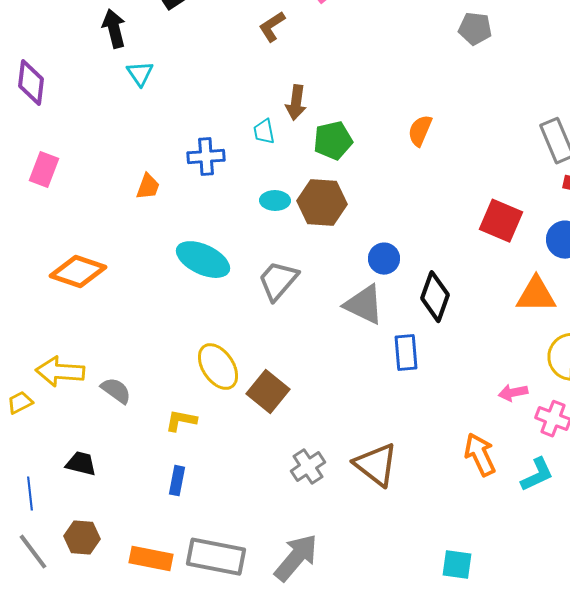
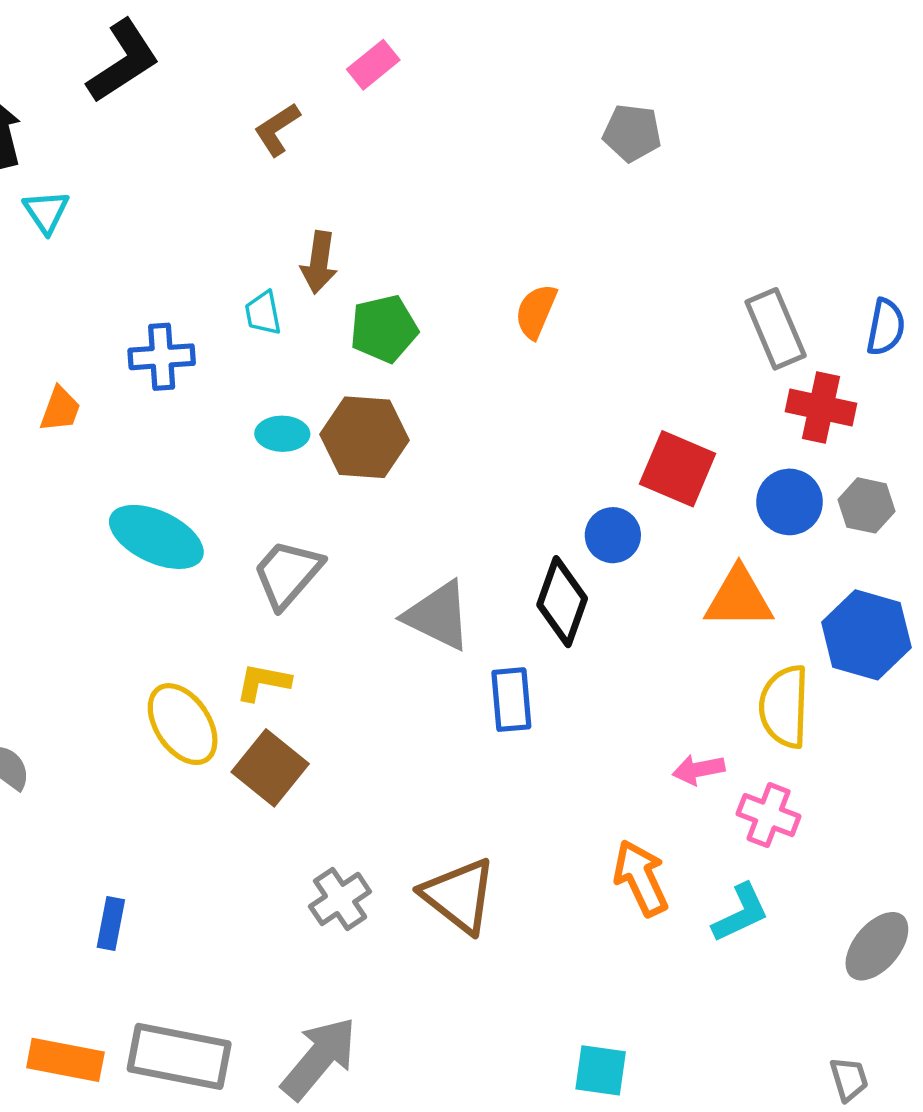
blue circle: (384, 259) -> (613, 535), moved
yellow L-shape: (181, 421) -> (263, 682), moved

